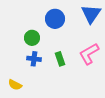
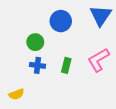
green rectangle: (60, 59) -> (66, 65), turned 32
yellow semicircle: (15, 85) -> (16, 94), turned -48

